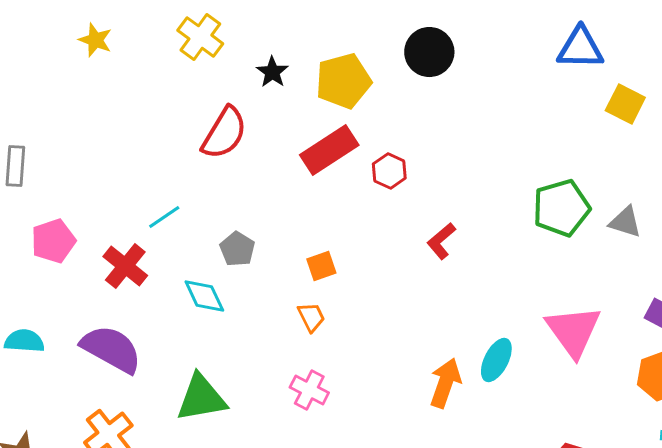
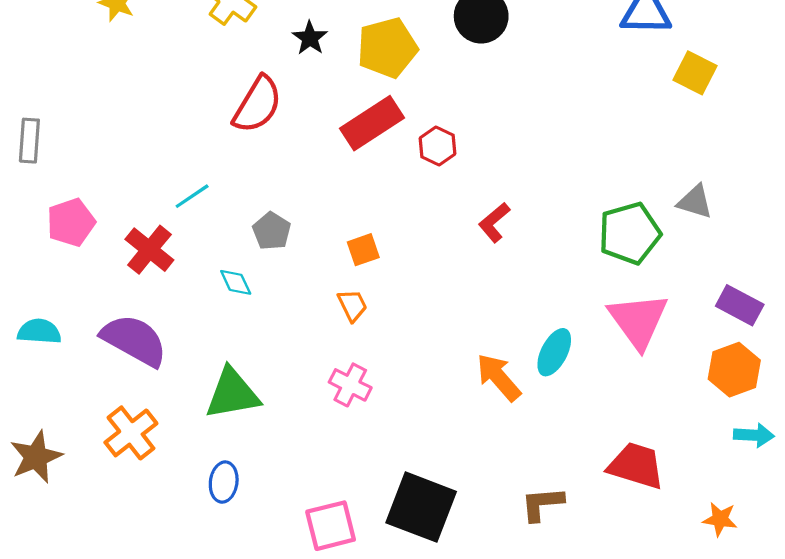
green pentagon: (561, 208) -> (630, 233), moved
cyan diamond: (204, 296) -> (236, 282), size x0.7
orange arrow: (445, 383) -> (499, 377), turned -60

